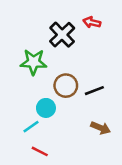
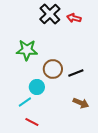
black cross: (62, 35) -> (50, 14), moved

